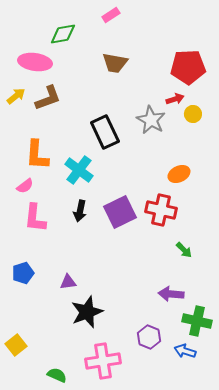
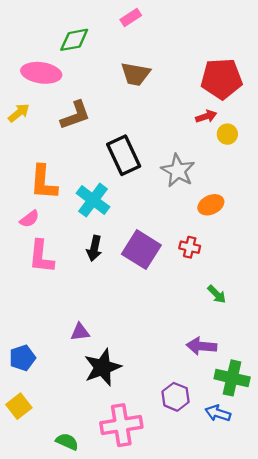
brown L-shape: (48, 98) -> (75, 115), moved
gray star: (151, 120) -> (178, 171), moved
red cross: (161, 210) -> (190, 247), size x0.6
purple square: (120, 212) -> (141, 250), turned -32
blue pentagon: (23, 273) -> (22, 358), moved

